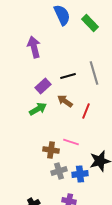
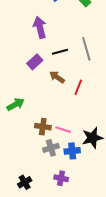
purple arrow: (34, 47) -> (40, 27), moved
green arrow: (38, 109) -> (15, 104), moved
pink line: (71, 142) -> (63, 130), moved

